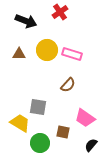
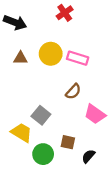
black arrow: (26, 21) -> (15, 22), moved
gray square: (38, 107) -> (41, 115), turned 30
pink trapezoid: (85, 118) -> (95, 114), moved
black semicircle: (91, 145) -> (88, 156), moved

